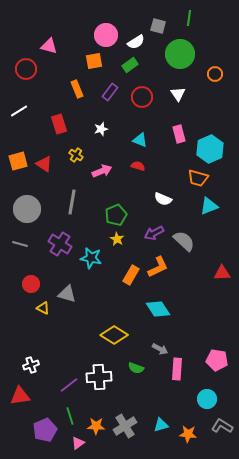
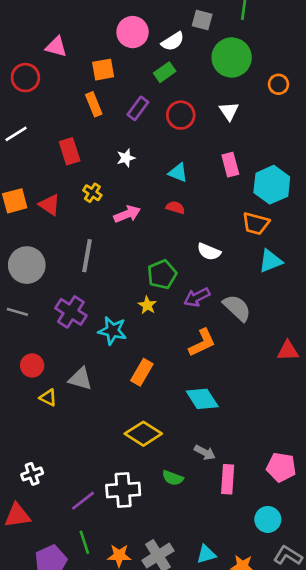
orange square: (94, 61) -> (103, 70), moved
green pentagon: (116, 215) -> (162, 274), moved
orange rectangle: (131, 275) -> (142, 372), moved

